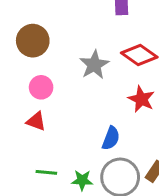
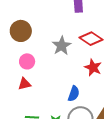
red triangle: (36, 121) -> (24, 84), turned -32

